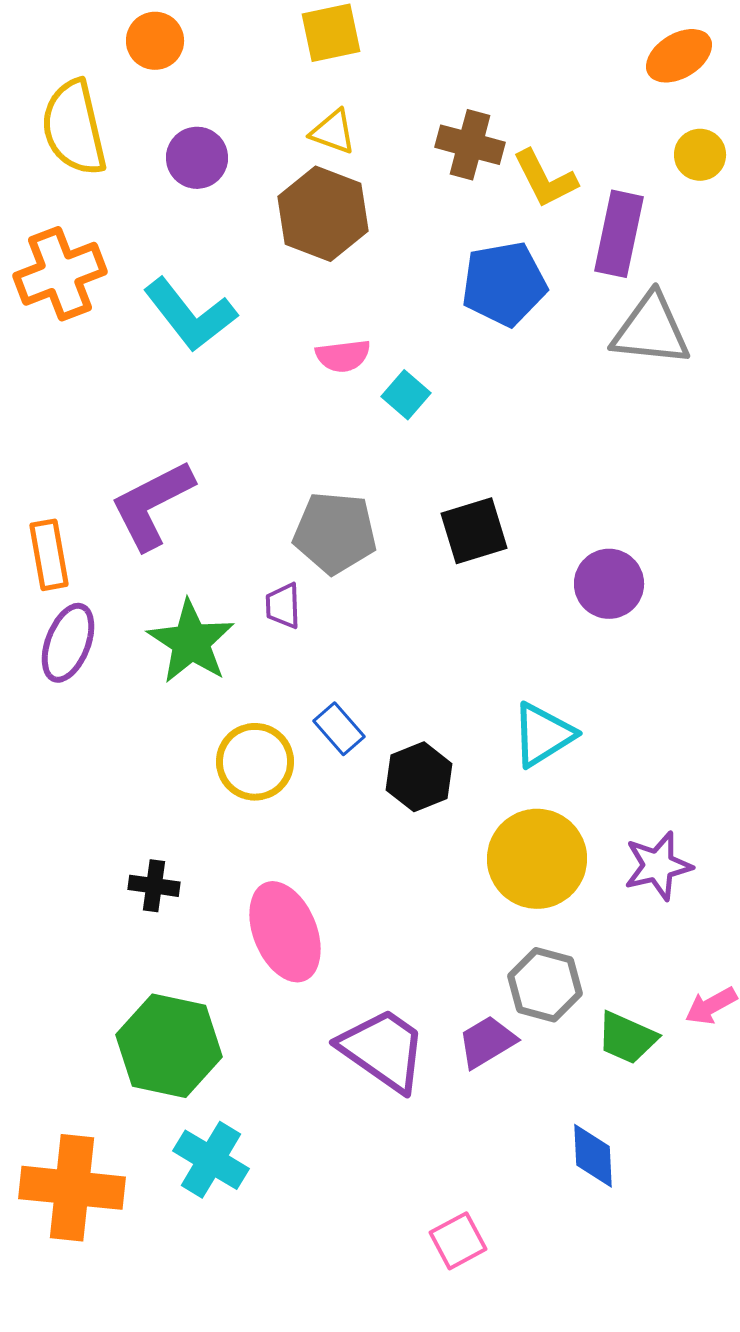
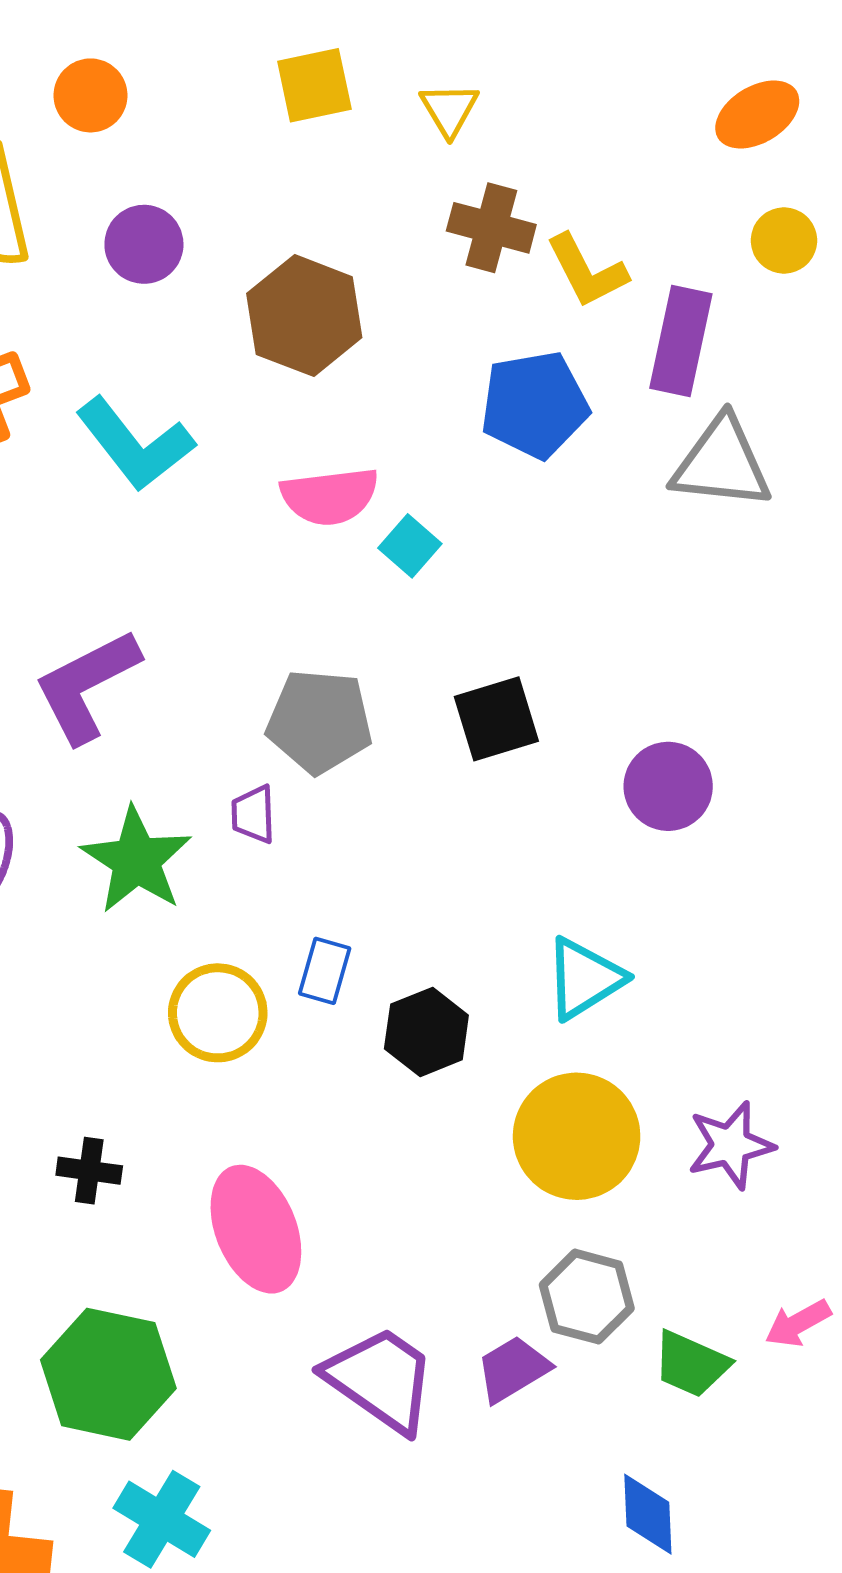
yellow triangle: (333, 132) -> (449, 109), moved, turned 39
pink semicircle: (343, 356) -> (330, 496), size x1.4
blue rectangle: (339, 729) -> (325, 971), turned 57

